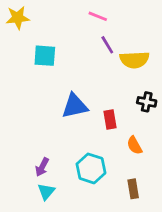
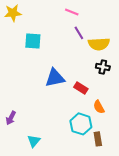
black cross: (147, 102) -> (103, 67), moved
red rectangle: (110, 120) -> (81, 88), turned -48
purple arrow: (42, 167) -> (11, 118), moved
cyan hexagon: (91, 168) -> (81, 124), moved

